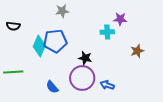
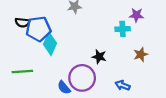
blue pentagon: (55, 41) -> (38, 29), moved
brown star: (137, 51) -> (141, 54), moved
purple circle: (82, 78) -> (82, 78), moved

